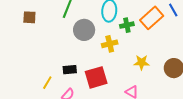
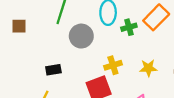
yellow cross: (110, 44) -> (113, 65), moved
black rectangle: (70, 70) -> (53, 70), moved

